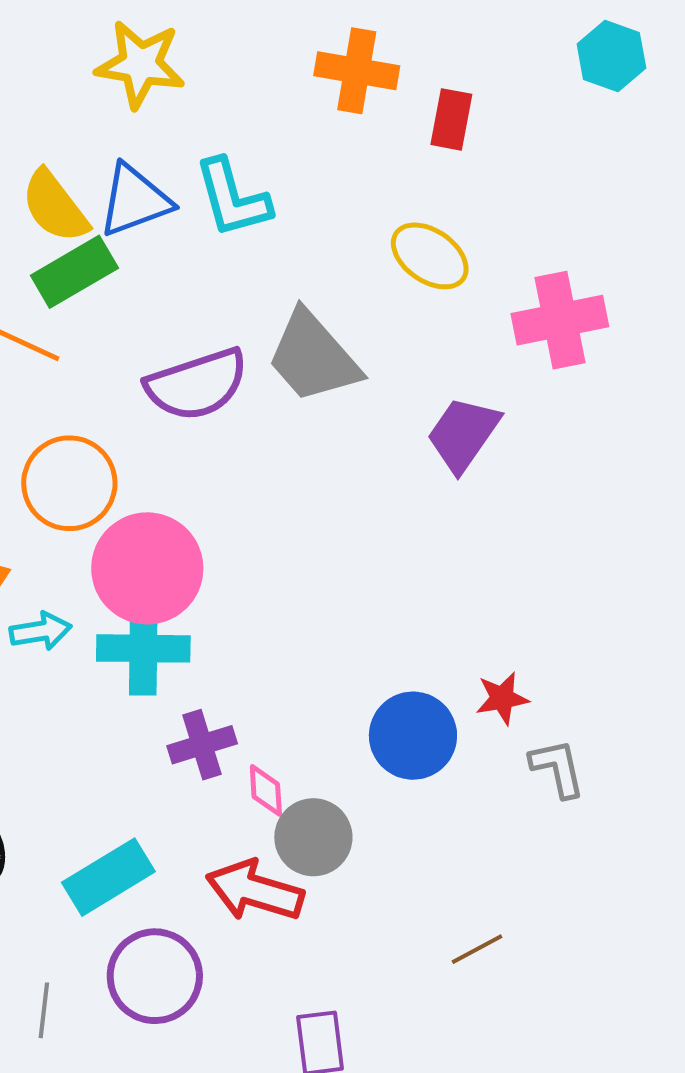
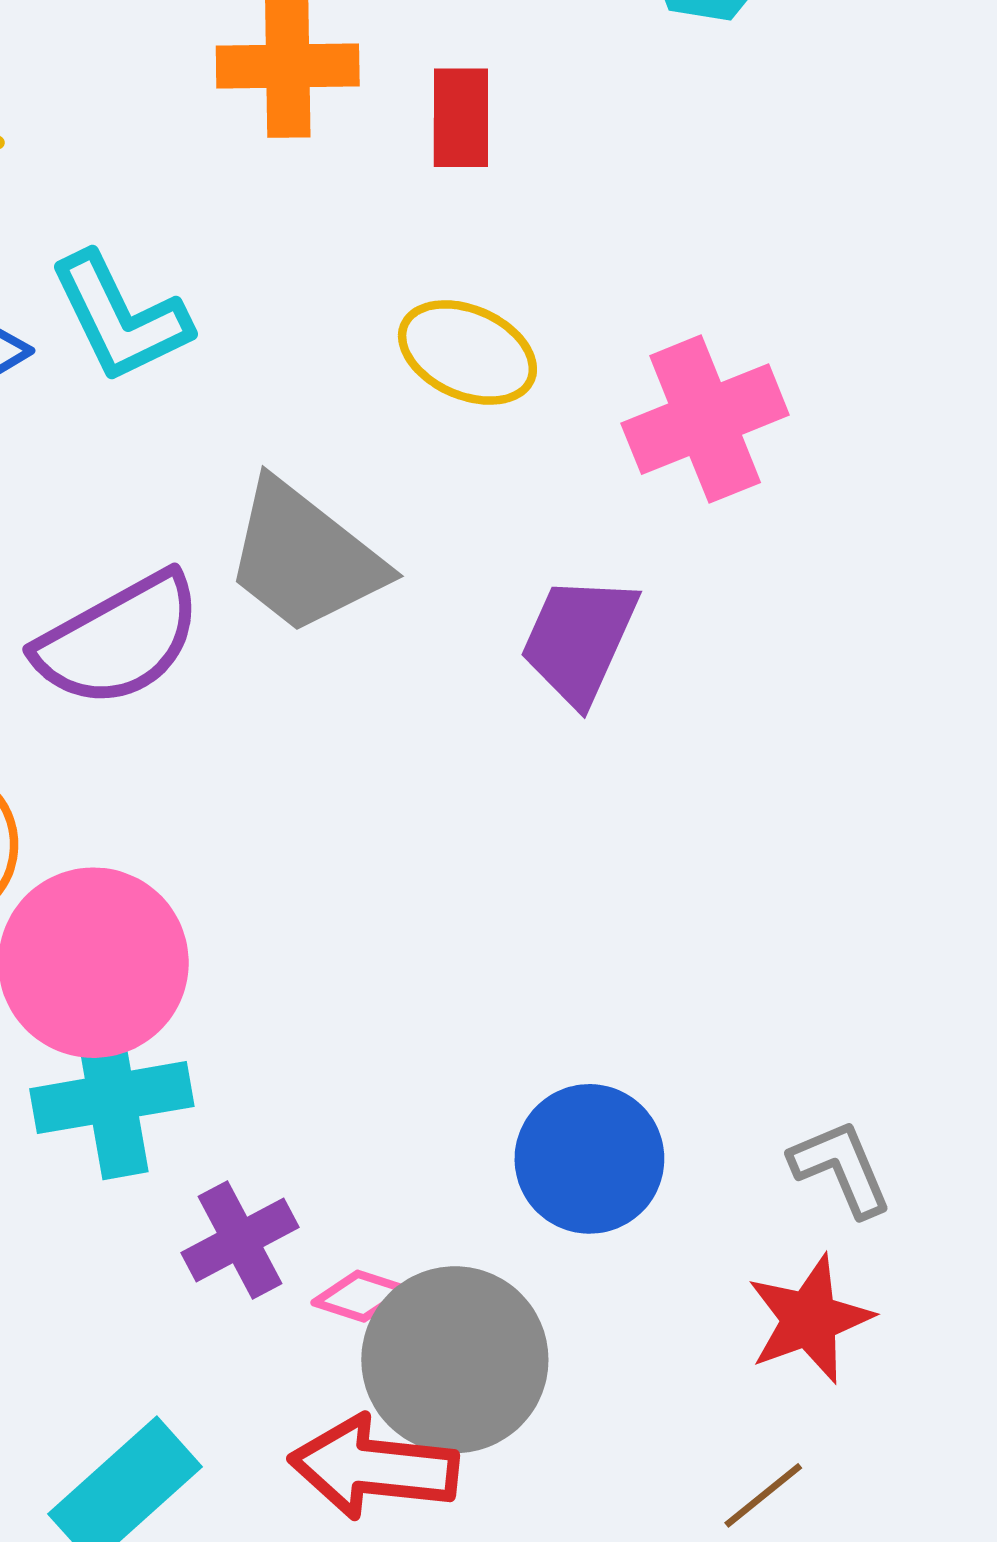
red star: (502, 698) -> (810, 1319), moved, size x1.4
pink diamond: (266, 790) -> (361, 1296), turned -58
gray circle: (313, 837) -> (455, 1360), size x1.4

